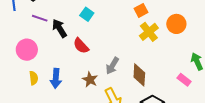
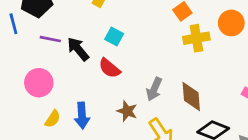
cyan square: (87, 14) -> (114, 36), moved
yellow cross: (149, 32) -> (196, 38), turned 36
yellow semicircle: (34, 78) -> (53, 119), turned 48

